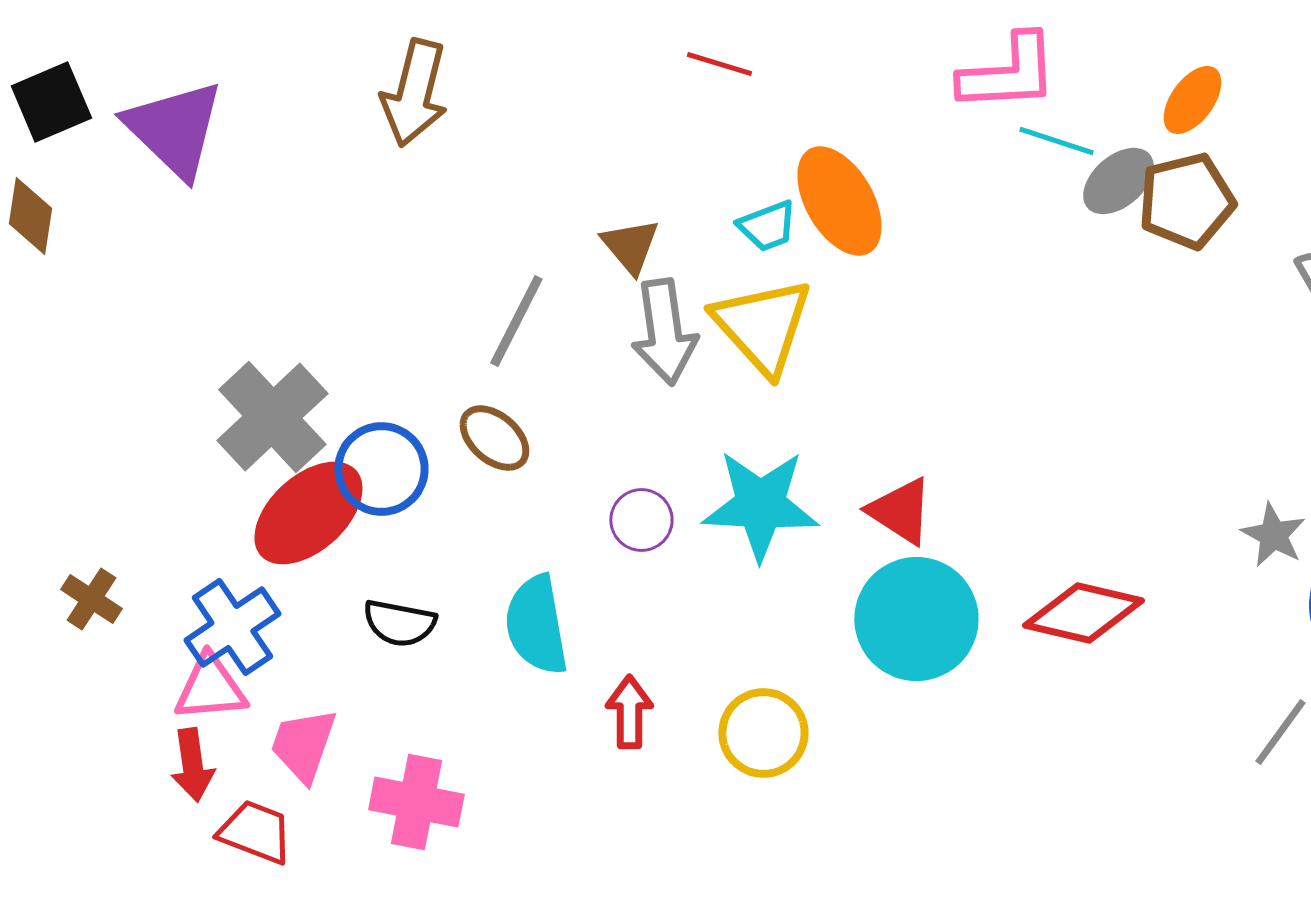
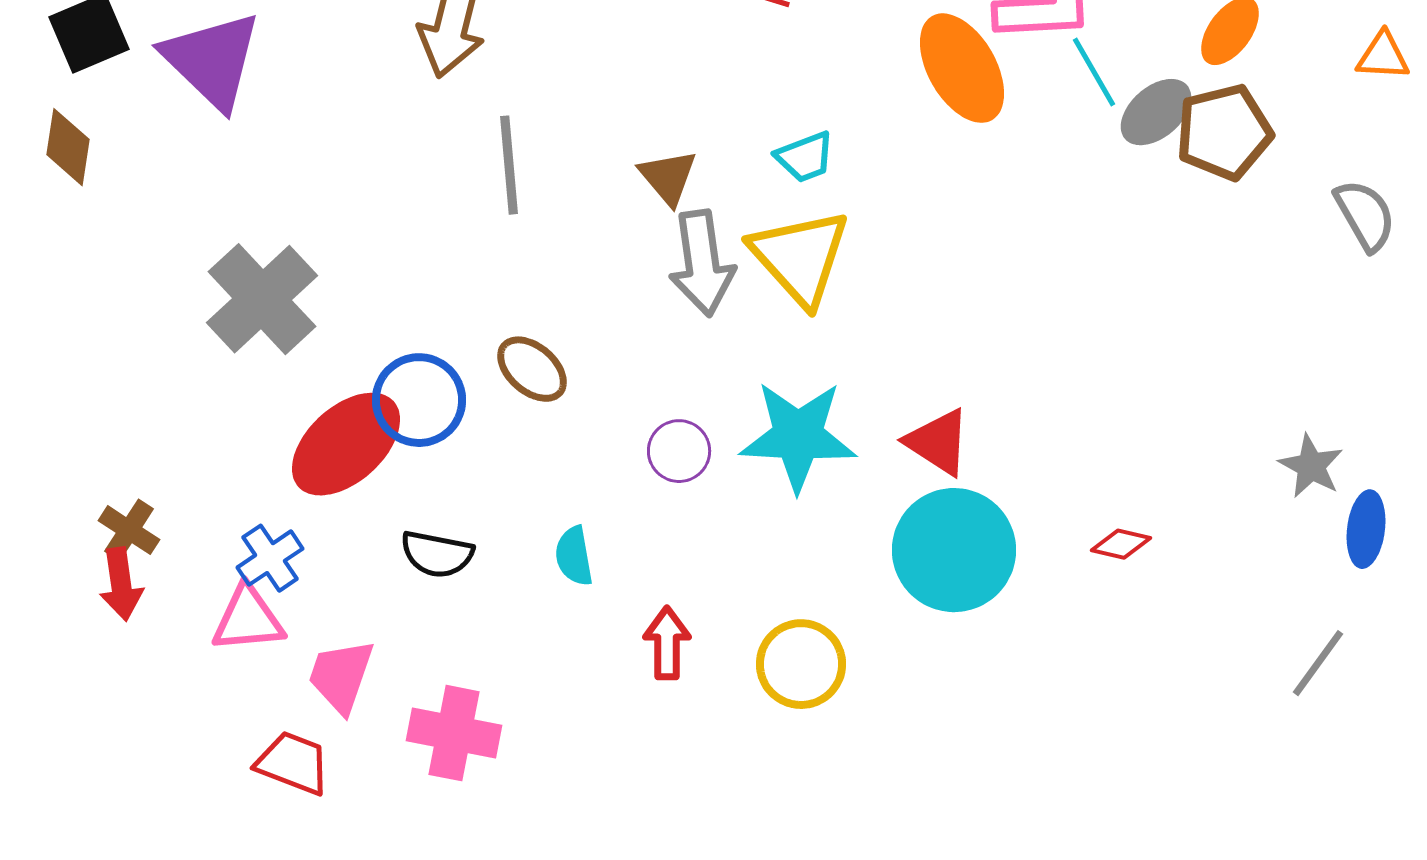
cyan line: (1056, 141) -> (1094, 72), turned 42
orange ellipse: (839, 201) -> (962, 68), moved
gray line: (516, 321) -> (509, 165), moved, turned -32
gray cross: (272, 417) -> (262, 299), moved
red diamond: (1083, 613) -> (1121, 544), size x0.5
cyan semicircle: (536, 625) -> (574, 556), size x0.6
blue cross: (232, 627) -> (270, 558), size x0.7
red arrow: (192, 765) -> (121, 584), moved

